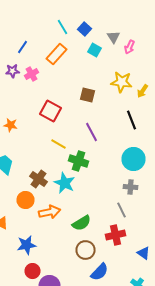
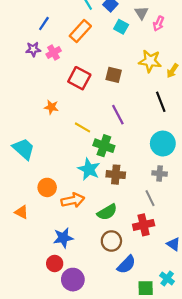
red square: (50, 111) -> (79, 78), moved
orange star: (10, 125) -> (51, 107), moved
brown cross: (38, 179) -> (116, 175), moved, turned -30
blue star: (26, 245) -> (63, 238), moved

